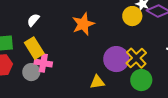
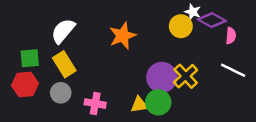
white semicircle: (33, 20) -> (63, 31), size x1.6
pink cross: (43, 63) -> (95, 104), moved
green circle: (141, 80) -> (158, 102), moved

